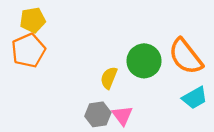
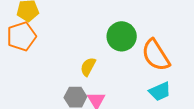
green circle: (144, 61) -> (122, 36), moved

